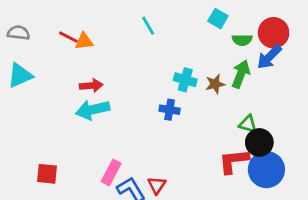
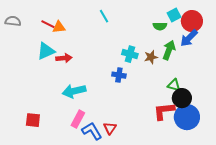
cyan square: (218, 19) -> (174, 15), moved, turned 32
green semicircle: (242, 40) -> (160, 26), moved
cyan triangle: (20, 76) -> (46, 51), moved
cyan arrow: (93, 110) -> (74, 91), moved

